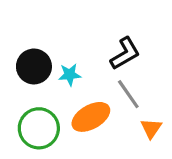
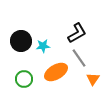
green circle: (39, 128) -> (24, 79), size x0.7

